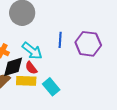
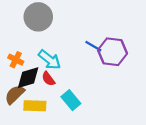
blue line: (60, 40) -> (93, 46), moved, turned -63
yellow rectangle: (26, 81) -> (35, 106), moved

